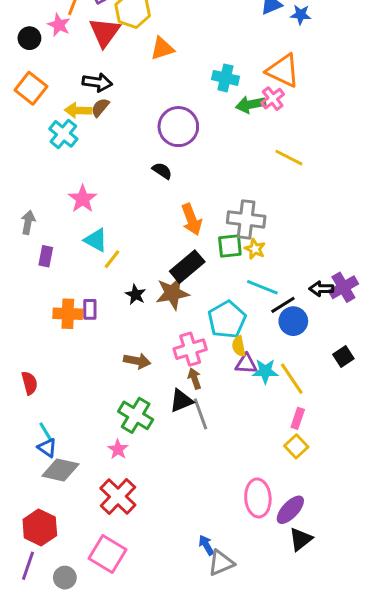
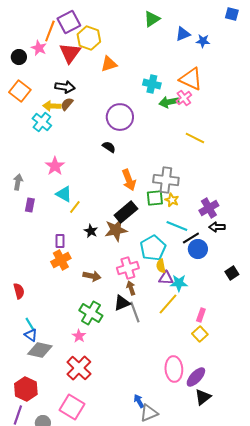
purple cross: (343, 287) -> (209, 208), moved
orange cross: (68, 314) -> (61, 260), moved, turned -30
yellow line: (292, 379) -> (168, 304), moved, turned 75

